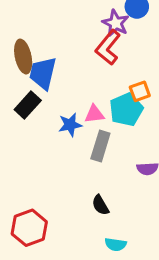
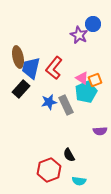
red L-shape: (108, 47) -> (54, 68), moved
pink triangle: (94, 114) -> (82, 78), moved, turned 40
gray rectangle: (100, 146) -> (66, 105), moved, turned -42
red hexagon: (29, 228) -> (49, 170), moved

